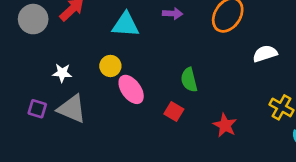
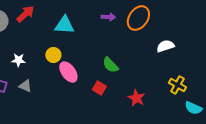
purple arrow: (172, 14) -> (108, 17), moved
green semicircle: (189, 80) -> (110, 65), turned -30
gray triangle: (72, 109) -> (25, 86), size x0.6

